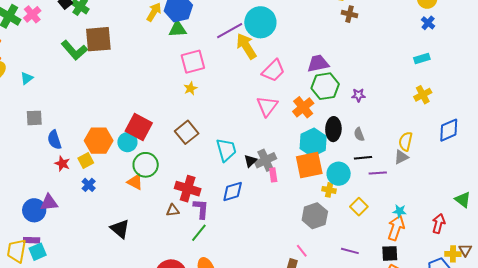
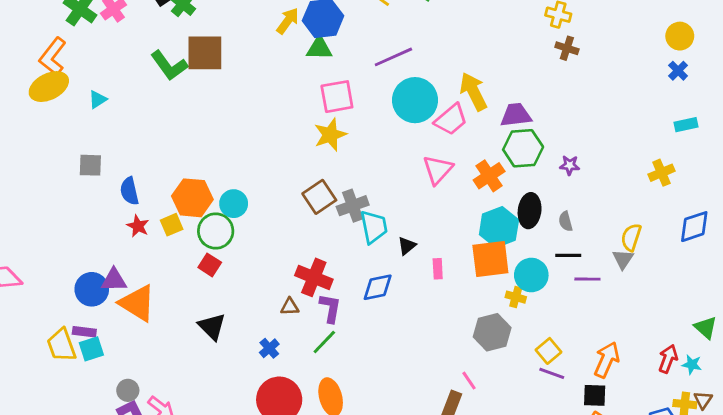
cyan circle: (260, 22) -> (415, 100), moved
yellow arrow: (246, 46) -> (473, 91), moved
cyan rectangle: (422, 58) -> (686, 125), moved
yellow star: (190, 88) -> (330, 135), size x1.6
gray square: (34, 118) -> (90, 165), moved
red square: (139, 127) -> (210, 265), moved, size x0.6
gray triangle: (401, 157) -> (623, 259), turned -35
gray cross: (265, 160) -> (353, 206), moved
green circle: (146, 165) -> (216, 231), moved
orange triangle: (135, 182) -> (137, 303), moved, size x1.6
blue cross: (89, 185) -> (269, 348), moved
yellow square: (359, 207) -> (549, 351), moved
cyan star: (400, 211) -> (692, 365), moved
yellow trapezoid: (17, 251) -> (62, 345), turned -35
purple line: (350, 251) -> (552, 373), moved

